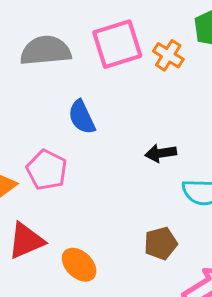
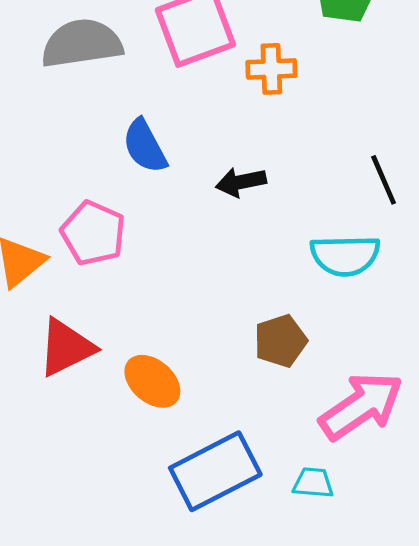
orange cross: (168, 55) -> (271, 69), moved, turned -32
black arrow: (161, 153) -> (241, 182), moved

